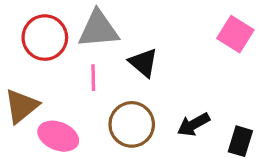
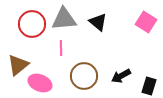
black triangle: (143, 63) -> (98, 22), moved

